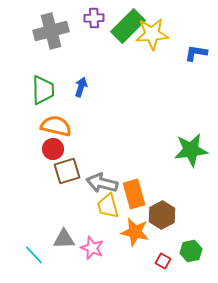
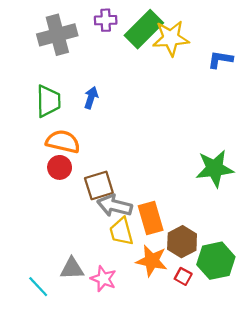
brown square: (67, 171) -> (99, 185), moved
green hexagon: (191, 251) -> (216, 261), moved, size x1.5
red square: (163, 261) -> (183, 276), moved

